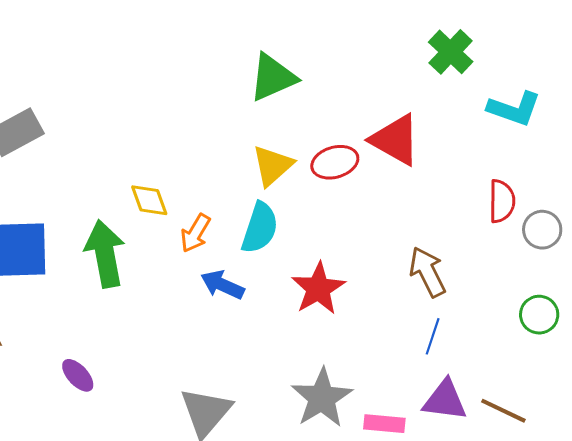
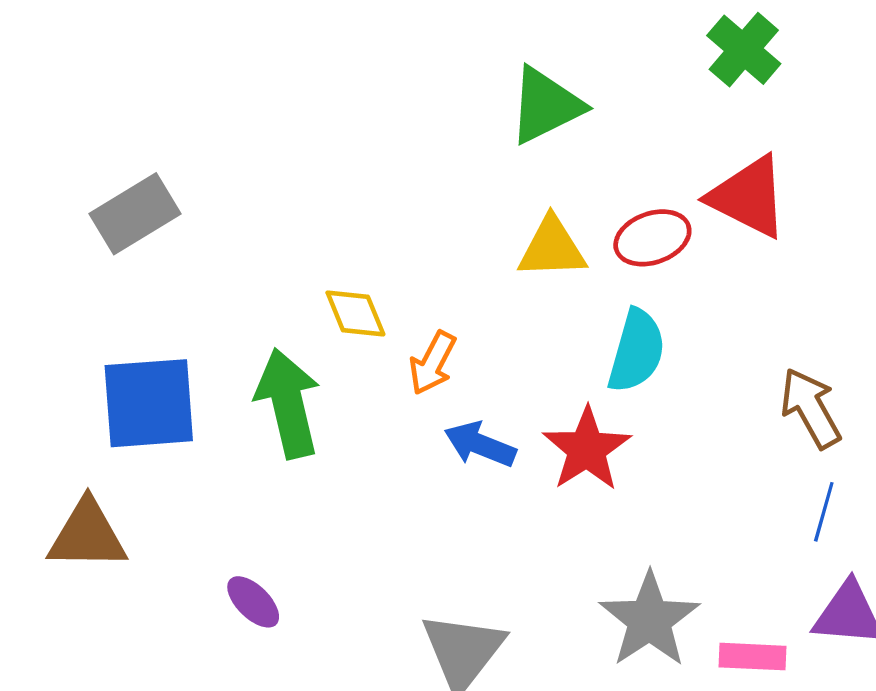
green cross: (451, 52) -> (744, 50), moved
yellow triangle: (273, 166) -> (552, 248), turned 42
cyan semicircle: (260, 228) -> (636, 351), moved
red star: (318, 288) -> (587, 449), moved

